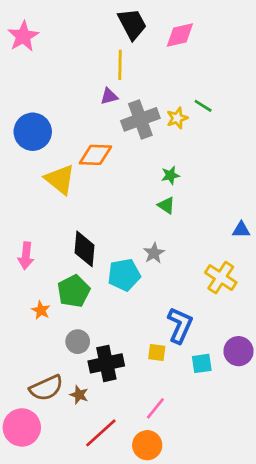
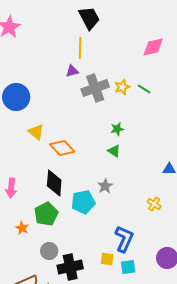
pink diamond: (180, 35) -> (153, 47), moved
green line: (203, 106) -> (144, 89), moved
orange diamond: (95, 155) -> (62, 148), moved, turned 45
yellow triangle: (60, 179) -> (36, 132), size x0.7
yellow cross: (221, 278) -> (154, 204), size x0.6
cyan square: (202, 363) -> (128, 267), moved

